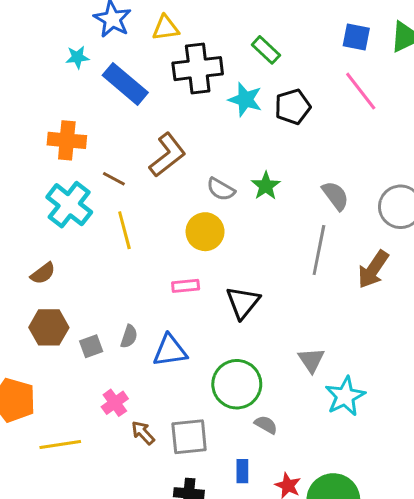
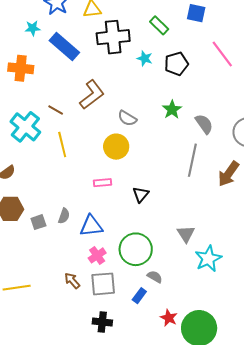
blue square: (356, 37) -> (196, 13), moved
cyan star: (245, 100) -> (145, 58), size x0.7
orange cross: (67, 140) -> (21, 68), moved
green star: (266, 186) -> (172, 110), moved
black triangle: (243, 302) -> (141, 194), size x0.7
pink cross: (115, 403) -> (97, 255), moved
blue rectangle: (242, 471) -> (139, 296), moved, turned 35

